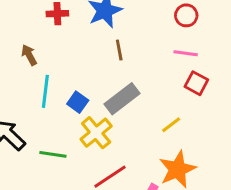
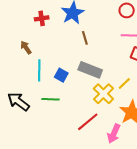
gray rectangle: (122, 99) -> (90, 70), turned 65
yellow cross: (96, 133) -> (103, 94), moved
green line: (53, 154) -> (50, 99), moved

